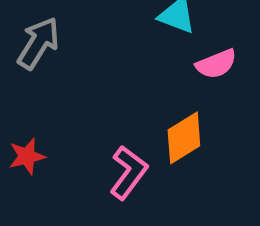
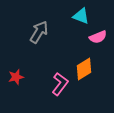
gray arrow: (38, 43) -> (39, 32), moved

